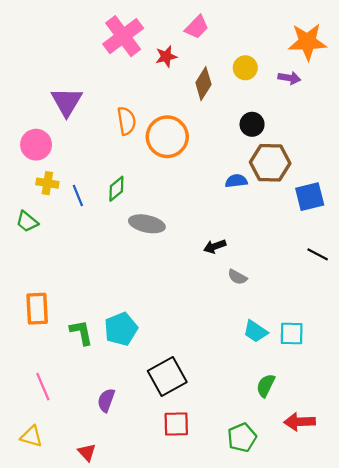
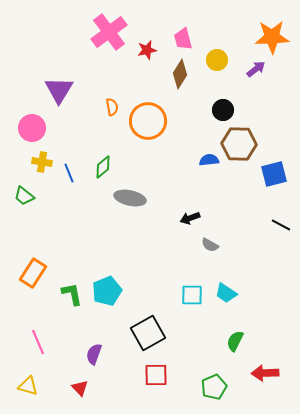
pink trapezoid: (197, 27) -> (183, 39), moved, turned 120
purple arrow: (289, 78) -> (256, 69), turned -48
orange semicircle: (127, 121) -> (112, 107), size x0.7
orange rectangle: (37, 309) -> (33, 273), turned 36
cyan square: (292, 334) -> (192, 295), moved
red triangle: (87, 452) -> (80, 388), moved

